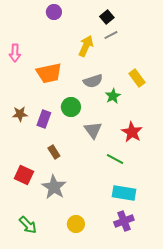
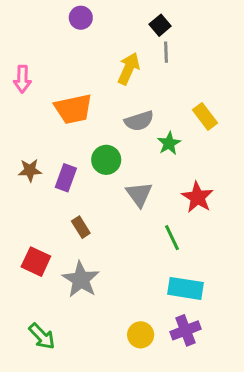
gray line: (111, 35) -> (166, 52), turned -64
green line: (115, 159) -> (172, 238), turned 36
yellow circle: (76, 224) -> (141, 335), moved

